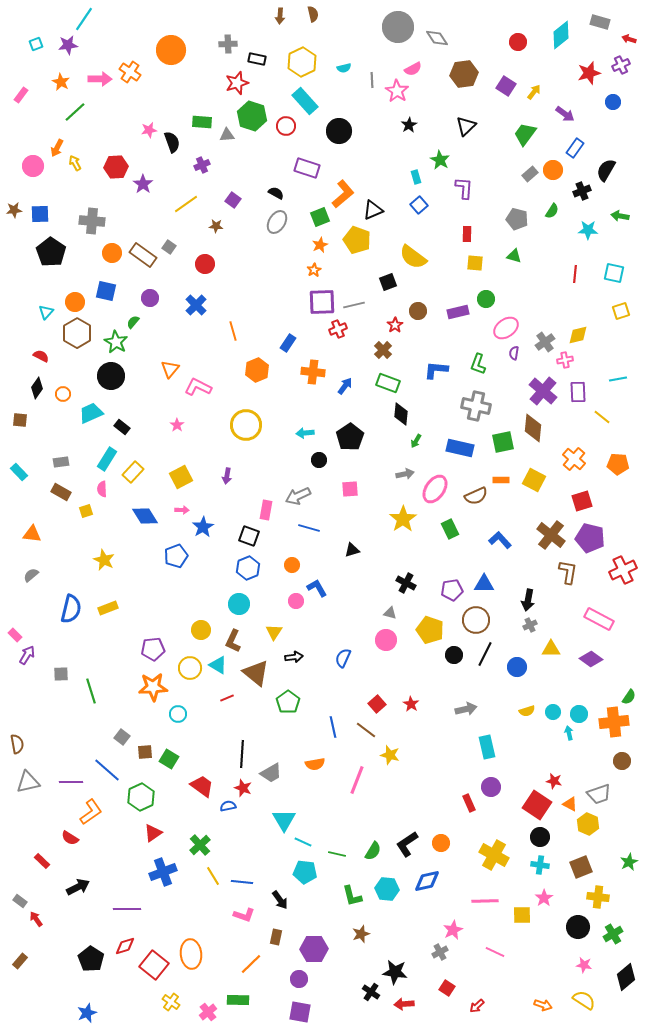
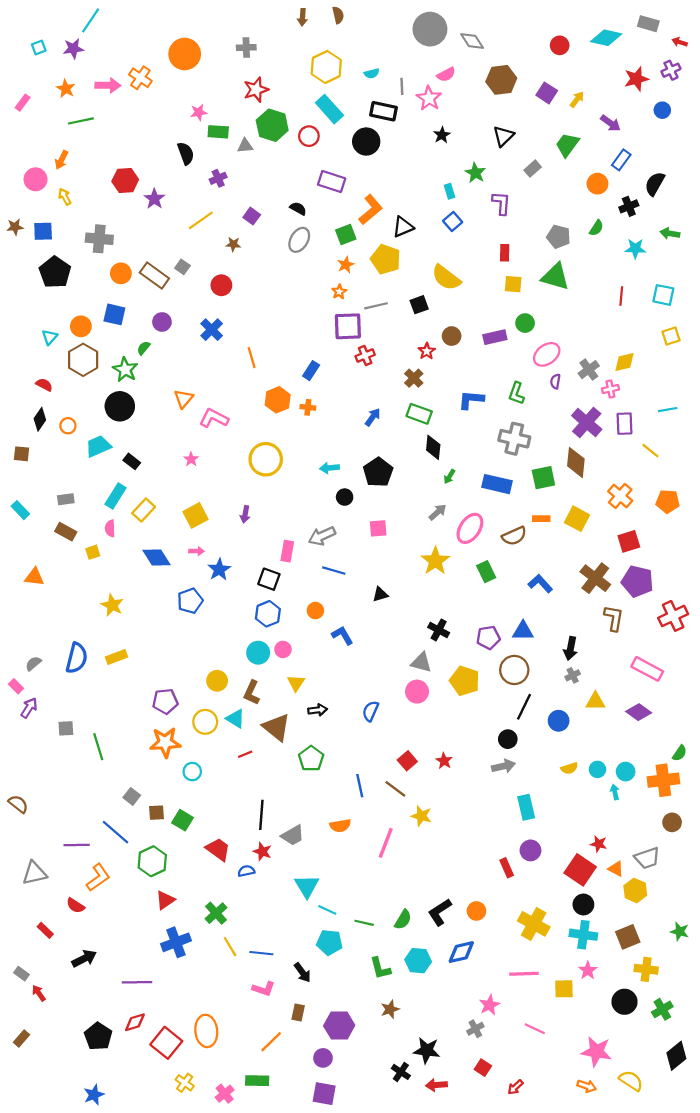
cyan diamond: (561, 35) -> (606, 38), turned 52
black rectangle: (257, 59) -> (384, 111), moved, size x1.4
green line: (75, 112) -> (81, 121), turned 30
pink star: (149, 130) -> (199, 112), moved
yellow arrow: (75, 163) -> (65, 197), moved
gray rectangle: (530, 174) -> (533, 169), moved
green triangle: (514, 256) -> (555, 277), size x1.8
gray line: (354, 305) -> (376, 306), moved
orange cross: (313, 372) -> (308, 407), moved, size x0.6
gray arrow: (405, 474) -> (438, 512), turned -30
gray semicircle: (31, 575) -> (33, 663), moved
pink circle: (296, 601) -> (283, 649), moved
gray triangle: (390, 613) -> (421, 662), size x1.5
black circle: (454, 655) -> (508, 739), moved
brown semicircle: (17, 744) -> (18, 804), turned -42
gray triangle: (28, 782) -> (34, 873), moved
green star: (629, 862) -> (680, 932), turned -30
cyan cross: (540, 865) -> (583, 935), size x1.4
pink star: (584, 965) -> (596, 1051), moved, size x1.8

